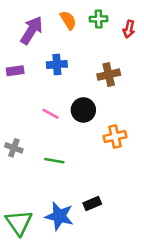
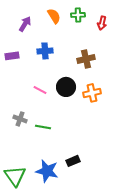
purple arrow: (32, 30) -> (25, 24), size x0.7
orange cross: (115, 137) -> (92, 93), moved
gray cross: (14, 148) -> (20, 119), moved

